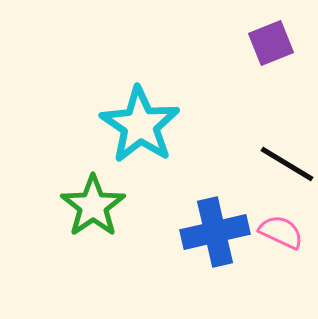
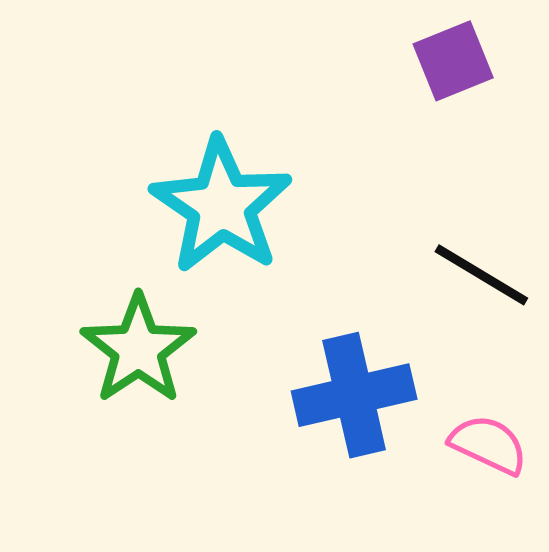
pink semicircle: (281, 232) -> (488, 445), moved

